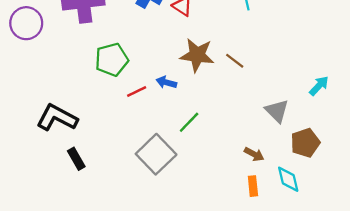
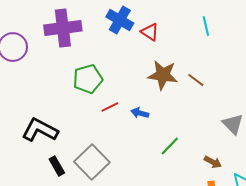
blue arrow: (166, 82) -> (140, 113), moved
green line: (189, 122) -> (170, 146), moved
gray square: (156, 154) -> (92, 162), moved

